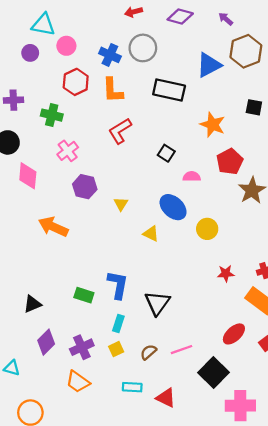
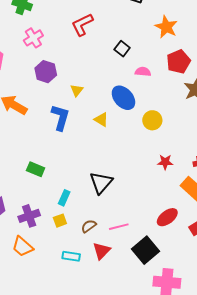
blue L-shape: (118, 285) -> (60, 117), moved
red triangle: (166, 398) -> (101, 251), moved, turned 42

